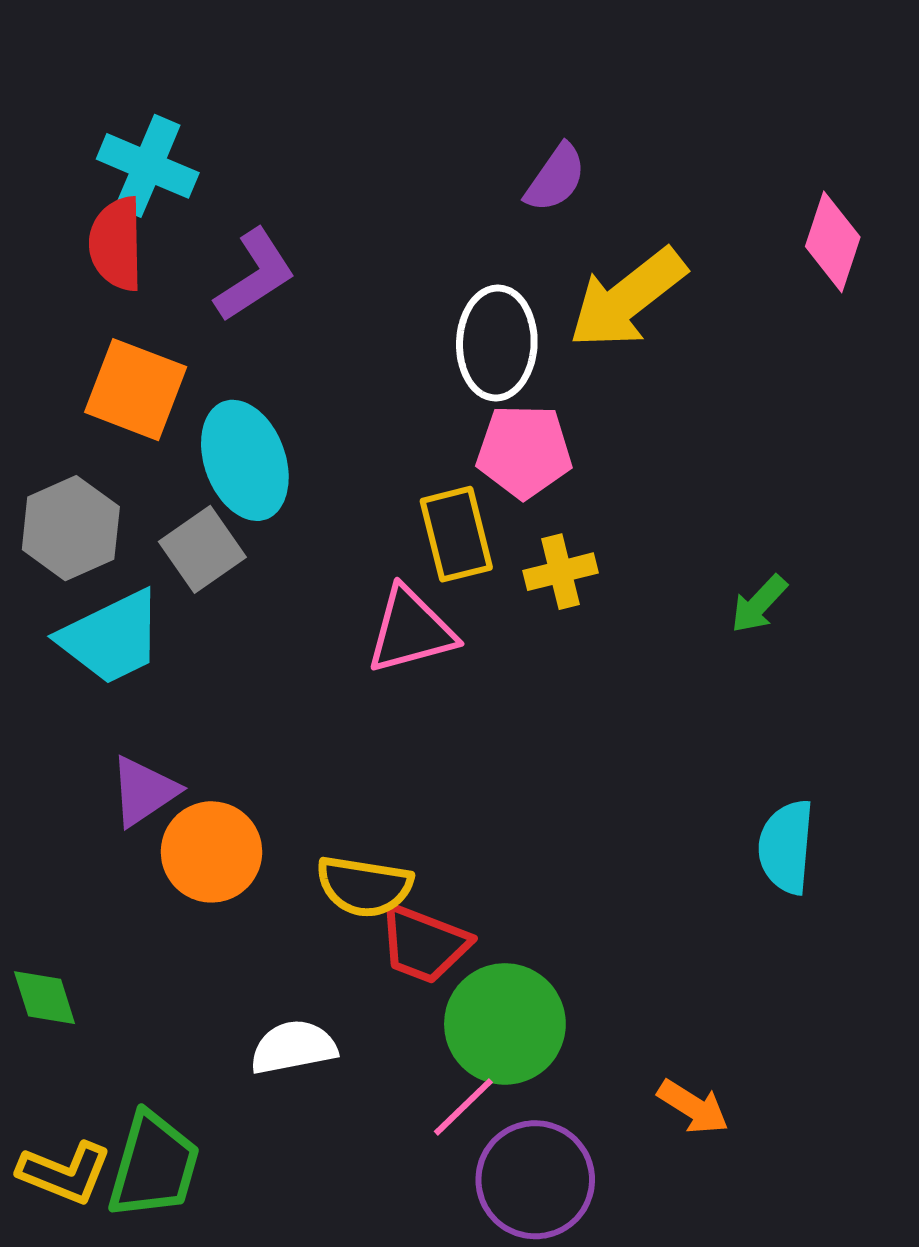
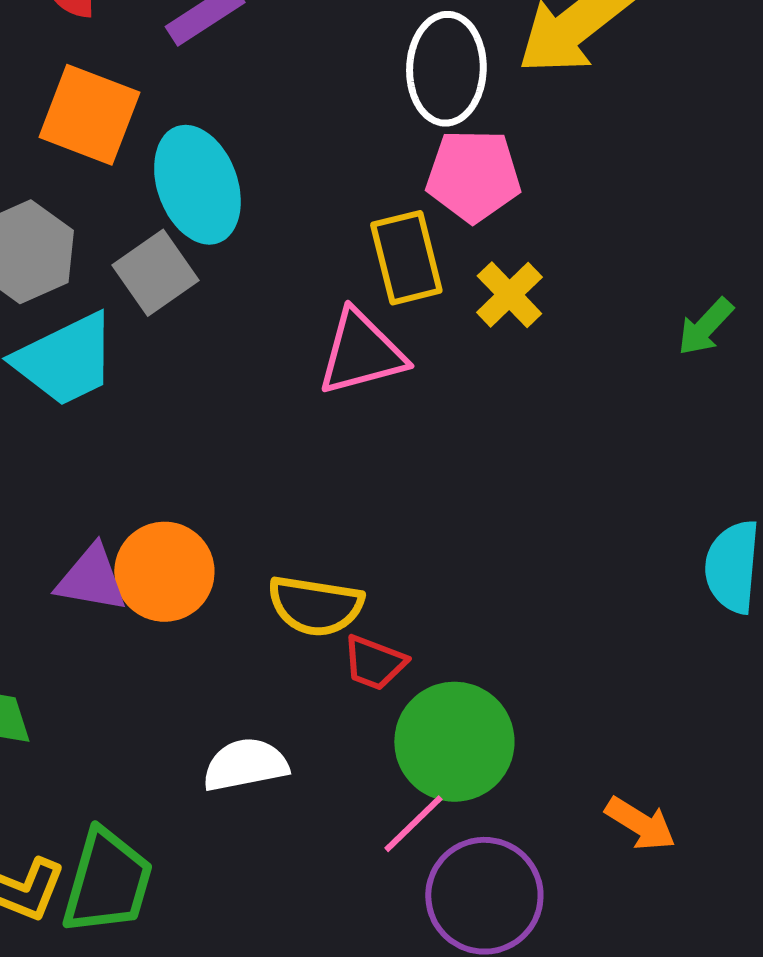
yellow cross: (561, 572) -> (509, 295), turned -30
purple triangle: (144, 791) -> (91, 579), moved, turned 44
red trapezoid: (424, 944) -> (374, 663), size x0.7

